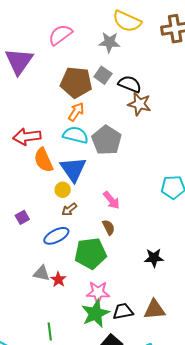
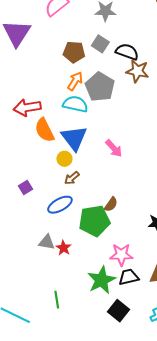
brown pentagon: (76, 82) -> (74, 52), size x0.7
gray pentagon: (107, 140) -> (100, 87), moved
pink arrow: (111, 200) -> (114, 148), moved
brown semicircle: (109, 227) -> (111, 204), moved, turned 63
pink star: (98, 292) -> (121, 255), moved

